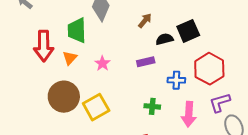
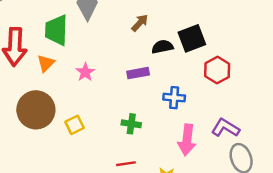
red hexagon: (209, 69) -> (217, 70), moved, size x0.7
purple L-shape: (220, 103) -> (225, 128), turned 45
green cross: (152, 106) -> (131, 124), moved
yellow square: (96, 107) -> (75, 125), size x0.6

